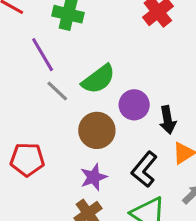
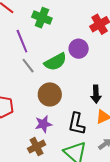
purple circle: (134, 105) -> (79, 49), moved
black L-shape: (144, 169) -> (77, 124), turned -35

